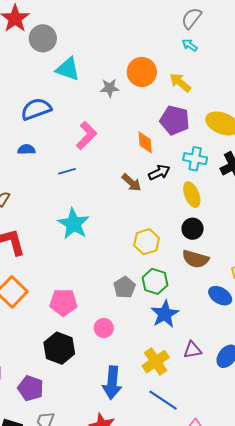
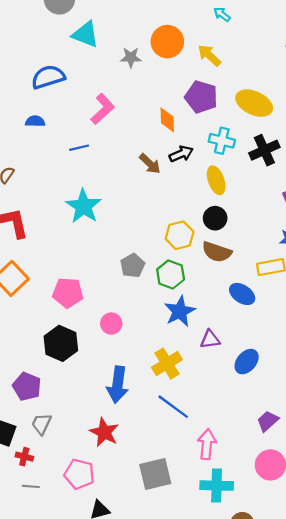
yellow hexagon: (147, 242) -> (180, 235), moved
gray pentagon: (124, 287) -> (132, 266), moved
purple triangle: (192, 350) -> (210, 339), moved

